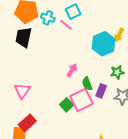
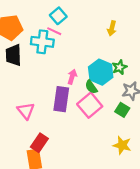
cyan cross: (48, 18) -> (42, 42), moved, size x1.5
cyan hexagon: (103, 44) -> (101, 72), moved
purple rectangle: (101, 91) -> (61, 99), moved, size x1.6
green square: (67, 105) -> (122, 110), moved

